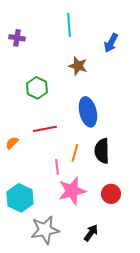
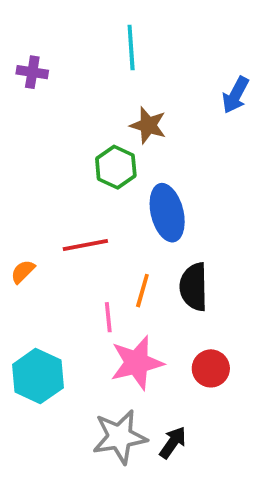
blue arrow: (111, 43) -> (236, 95), moved
green hexagon: (37, 88) -> (116, 167), moved
gray star: (45, 230) -> (120, 437), moved

